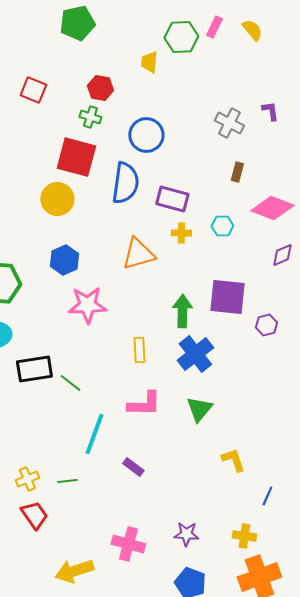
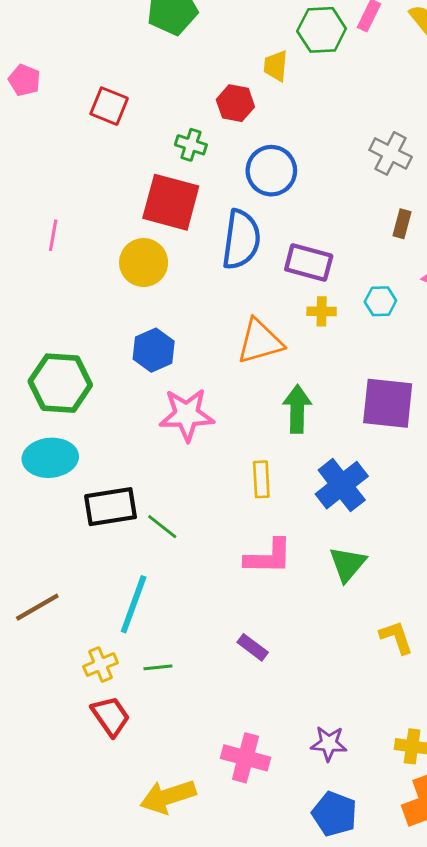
red hexagon: (100, 88) -> (235, 103), moved
green arrow: (182, 311) -> (297, 409), moved
cyan line: (94, 434) -> (134, 604), moved

